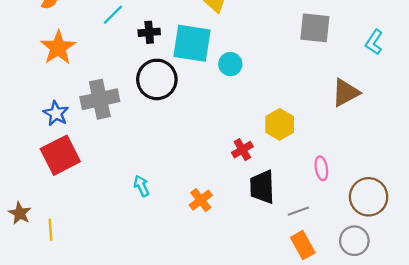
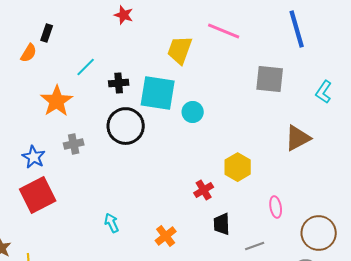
orange star: (58, 48) -> (57, 101), moved
gray cross: (100, 99) -> (74, 144), size x0.6
black trapezoid: (262, 187) -> (222, 224), size x0.7

